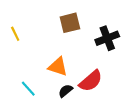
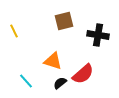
black cross: (107, 38) -> (98, 35), turned 30

